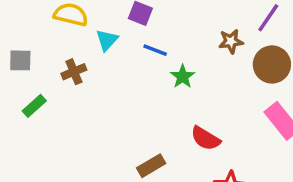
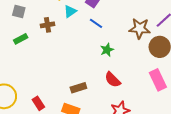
brown star: (231, 41) -> (140, 28), size x1.5
green star: (183, 77) -> (107, 50), moved

